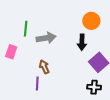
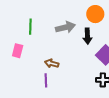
gray arrow: (46, 38) -> (65, 27), moved
brown arrow: (44, 67) -> (52, 63), turned -48

